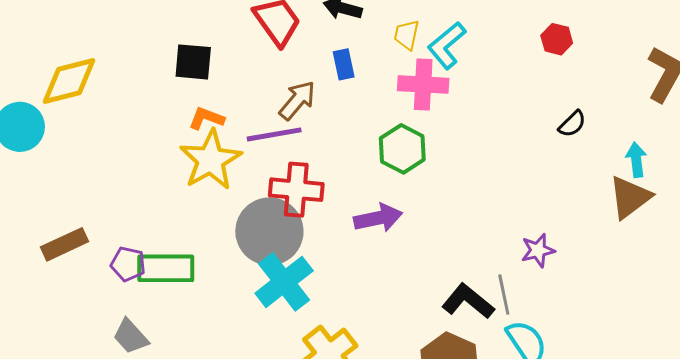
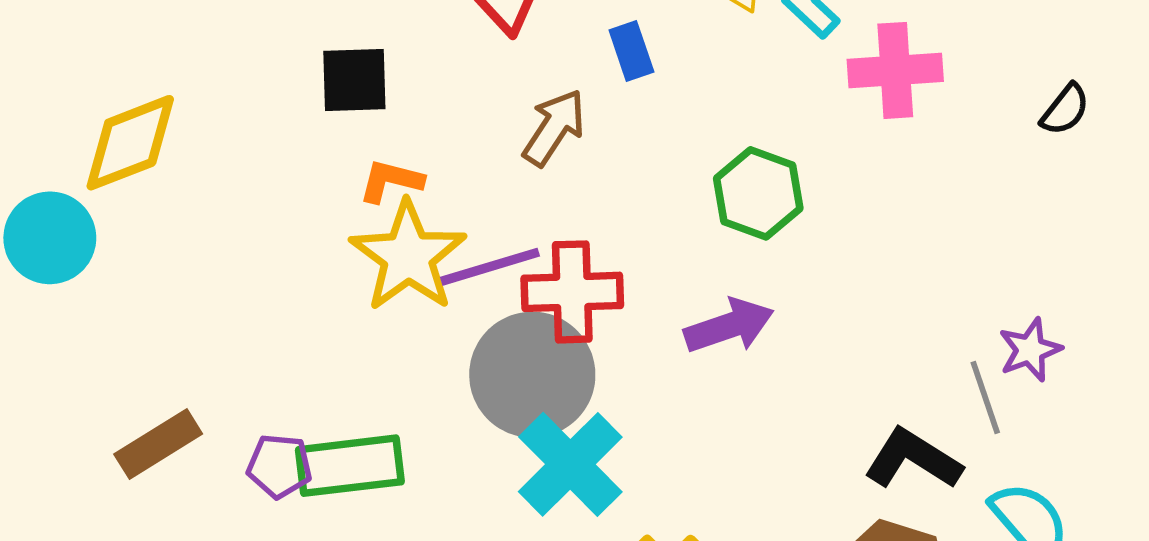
pink cross: (423, 85) -> (895, 70), moved
purple line: (274, 134) -> (490, 267), moved
gray line: (504, 295) -> (985, 398), moved

